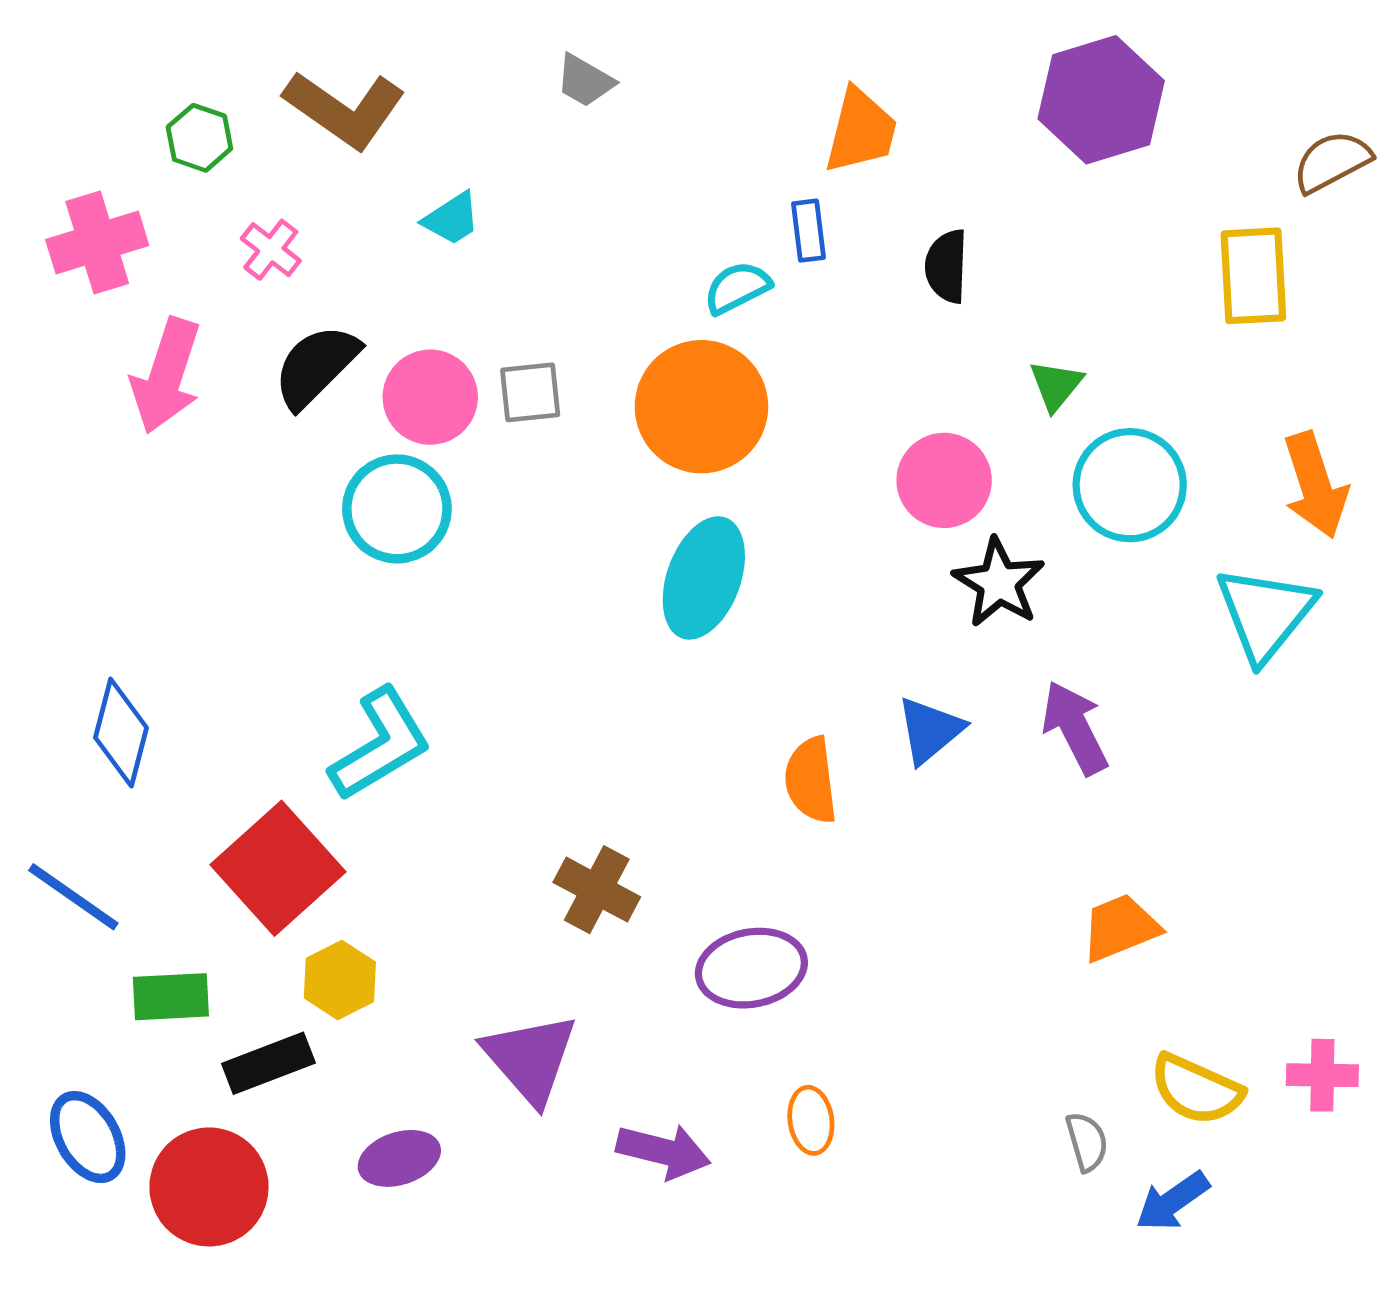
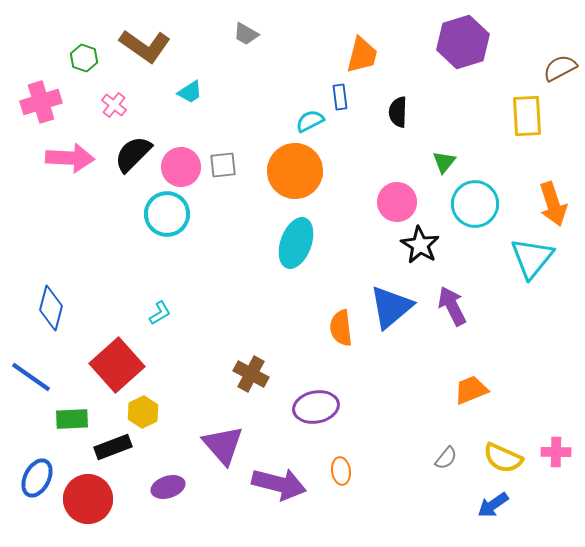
pink arrow: (166, 376) -> (70, 158), turned -105
blue triangle: (930, 730) -> (391, 307), size x1.5
cyan L-shape: (380, 744) -> (160, 313), size x0.5
blue ellipse: (88, 1137) -> (37, 478), turned 57
gray semicircle: (1087, 1142) -> (446, 458), moved, turned 55
purple arrow: (663, 1151) -> (279, 484), size x1.4

